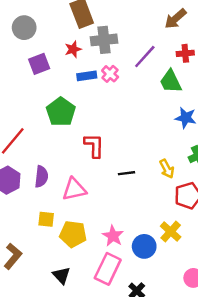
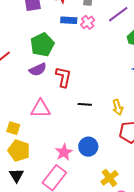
purple semicircle: (41, 177) -> (38, 69), moved, turned 48
yellow cross: (171, 232) -> (109, 178), moved
yellow pentagon: (73, 234) -> (19, 151), moved
blue circle: (144, 246) -> (88, 147), moved

